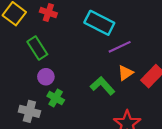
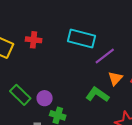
green rectangle: (37, 48) -> (20, 95), moved

